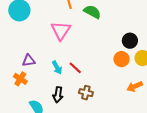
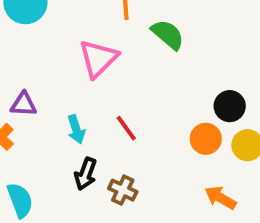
red line: (75, 68) -> (126, 128), moved
orange arrow: (135, 86) -> (220, 198), turned 42
black arrow: (58, 95) -> (86, 174), moved

